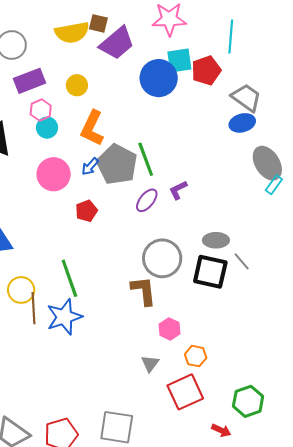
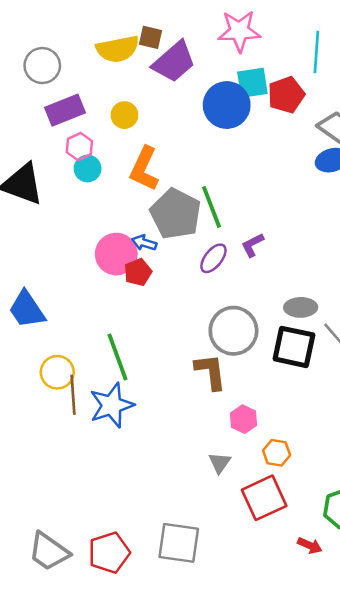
blue arrow: (90, 166) -> (144, 243), moved, turned 66
pink circle: (54, 174) -> (116, 254), moved

